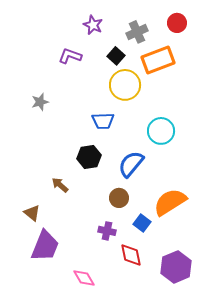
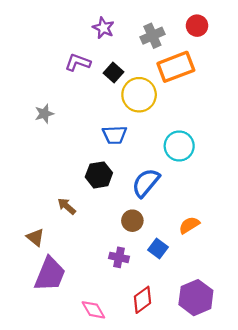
black square: (116, 56) -> (113, 72), moved
orange semicircle: (170, 202) -> (189, 225), size x0.6
red diamond: (131, 255) -> (142, 300), moved, turned 65

